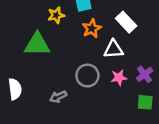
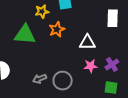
white rectangle: (126, 22) -> (113, 18), moved, turned 42
orange star: (92, 28) -> (57, 29), moved
gray circle: (87, 76) -> (63, 81), moved

